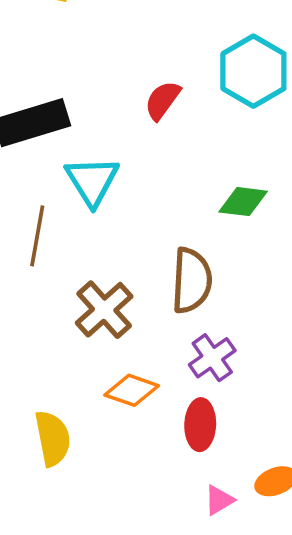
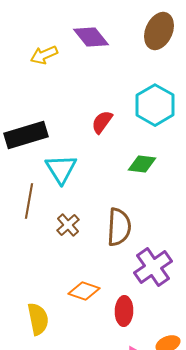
green diamond: (243, 202) -> (142, 164), moved
brown cross: (104, 310) -> (68, 225), moved, size x0.7
purple cross: (212, 358) -> (153, 267), moved, size x1.4

